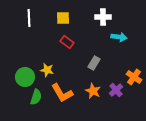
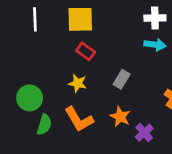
white cross: (103, 17) -> (155, 18), moved
yellow square: (63, 18) -> (80, 19), size x1.5
yellow star: (47, 70) -> (78, 83), moved
purple cross: (116, 90) -> (144, 133), moved

